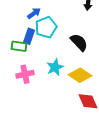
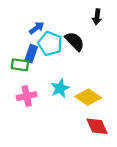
cyan pentagon: (46, 27) -> (50, 44), turned -30
black semicircle: (79, 42) -> (75, 41), moved

